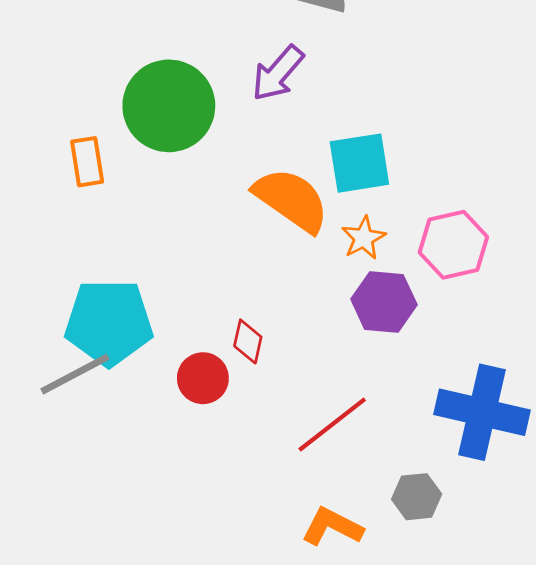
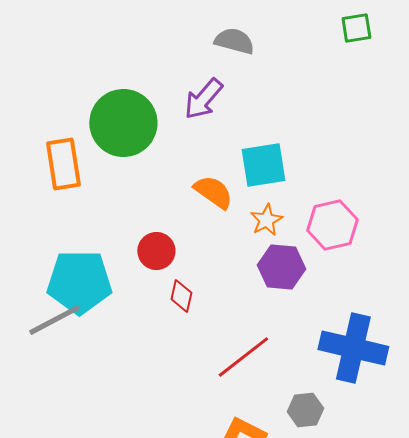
orange rectangle: (87, 162) -> (63, 164), size x1.4
orange semicircle: (291, 200) -> (213, 192), size x0.7
red circle: (203, 378) -> (156, 251), moved

